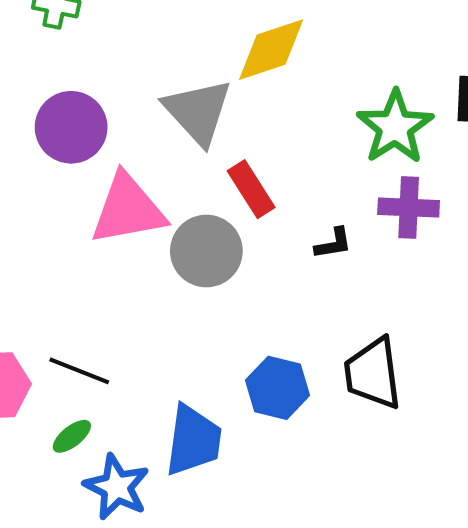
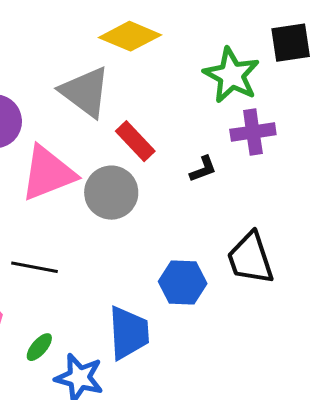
yellow diamond: (271, 50) -> (130, 36), turned 52
black line: (79, 371) -> (35, 267), moved

